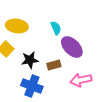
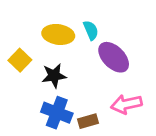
yellow ellipse: (17, 26) -> (58, 34), moved
brown rectangle: (54, 65) -> (88, 121), moved

